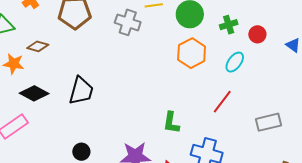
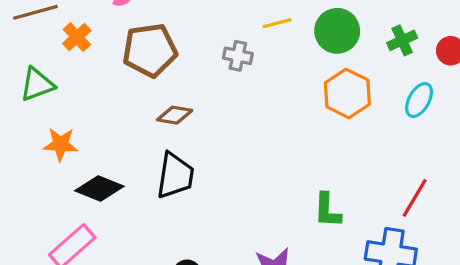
gray cross: (128, 22) -> (238, 56), size x0.7
brown diamond: (38, 46) -> (175, 115), moved
red line: (222, 102) -> (415, 198), moved

